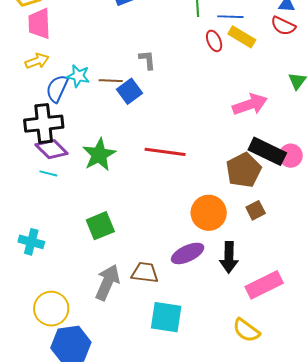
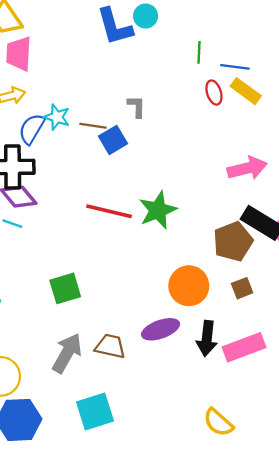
red line: (165, 152) -> (109, 211), moved
green star: (99, 155) -> (158, 210), moved
pink rectangle: (264, 285) -> (244, 347), moved
cyan square: (166, 317) -> (95, 412), moved, turned -32

